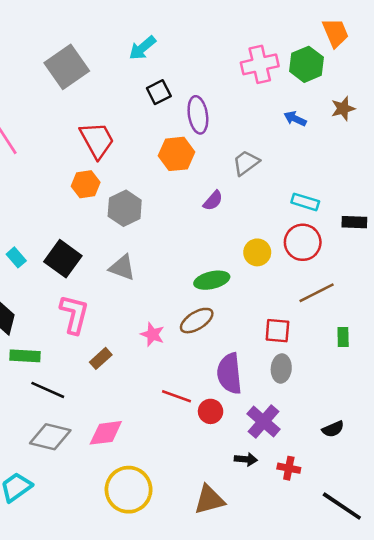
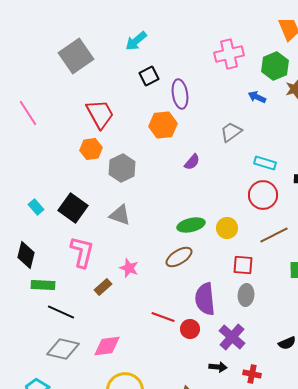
green hexagon: (306, 64) -> (275, 66), moved
gray trapezoid: (246, 163) -> (231, 132), moved
yellow circle: (257, 252) -> (227, 228), moved
pink star: (152, 334) -> (129, 268), moved

